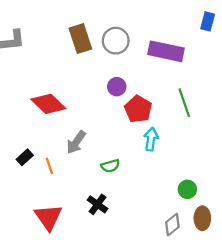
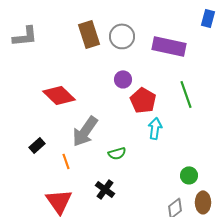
gray arrow: (76, 142) -> (85, 131), size x1.4
orange line: (49, 166) -> (66, 161), moved

